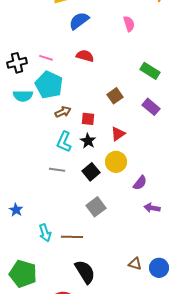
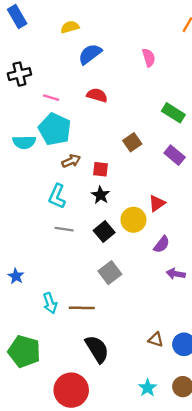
black cross: (17, 63) -> (19, 74), moved
red triangle: (118, 134) -> (157, 203), moved
cyan L-shape: (64, 142) -> (57, 196), moved

